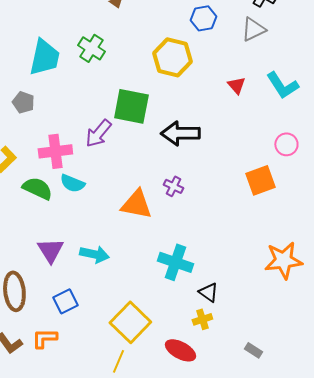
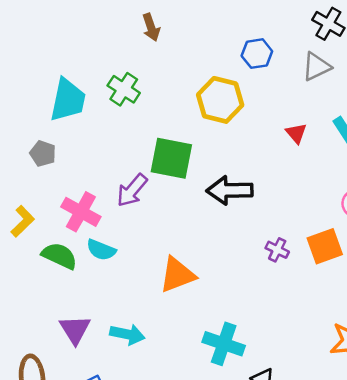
pink cross: (55, 151) -> (81, 212), turned 36
purple cross: (173, 186) -> (277, 250), moved
orange triangle: (136, 204) -> (177, 275), turned -32

